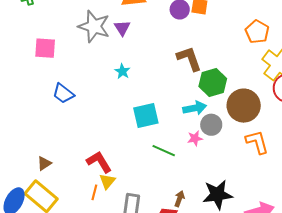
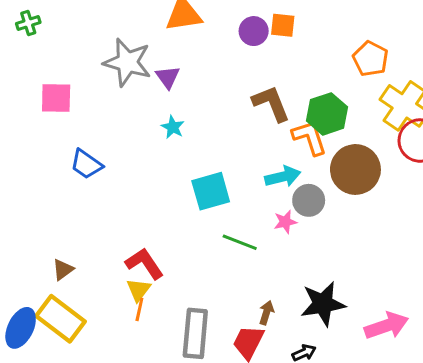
purple triangle: (122, 28) -> (168, 77), moved
green hexagon: (213, 82) -> (327, 114), moved
orange L-shape: (257, 142) -> (309, 138), moved
yellow triangle: (107, 181) -> (139, 290), moved

